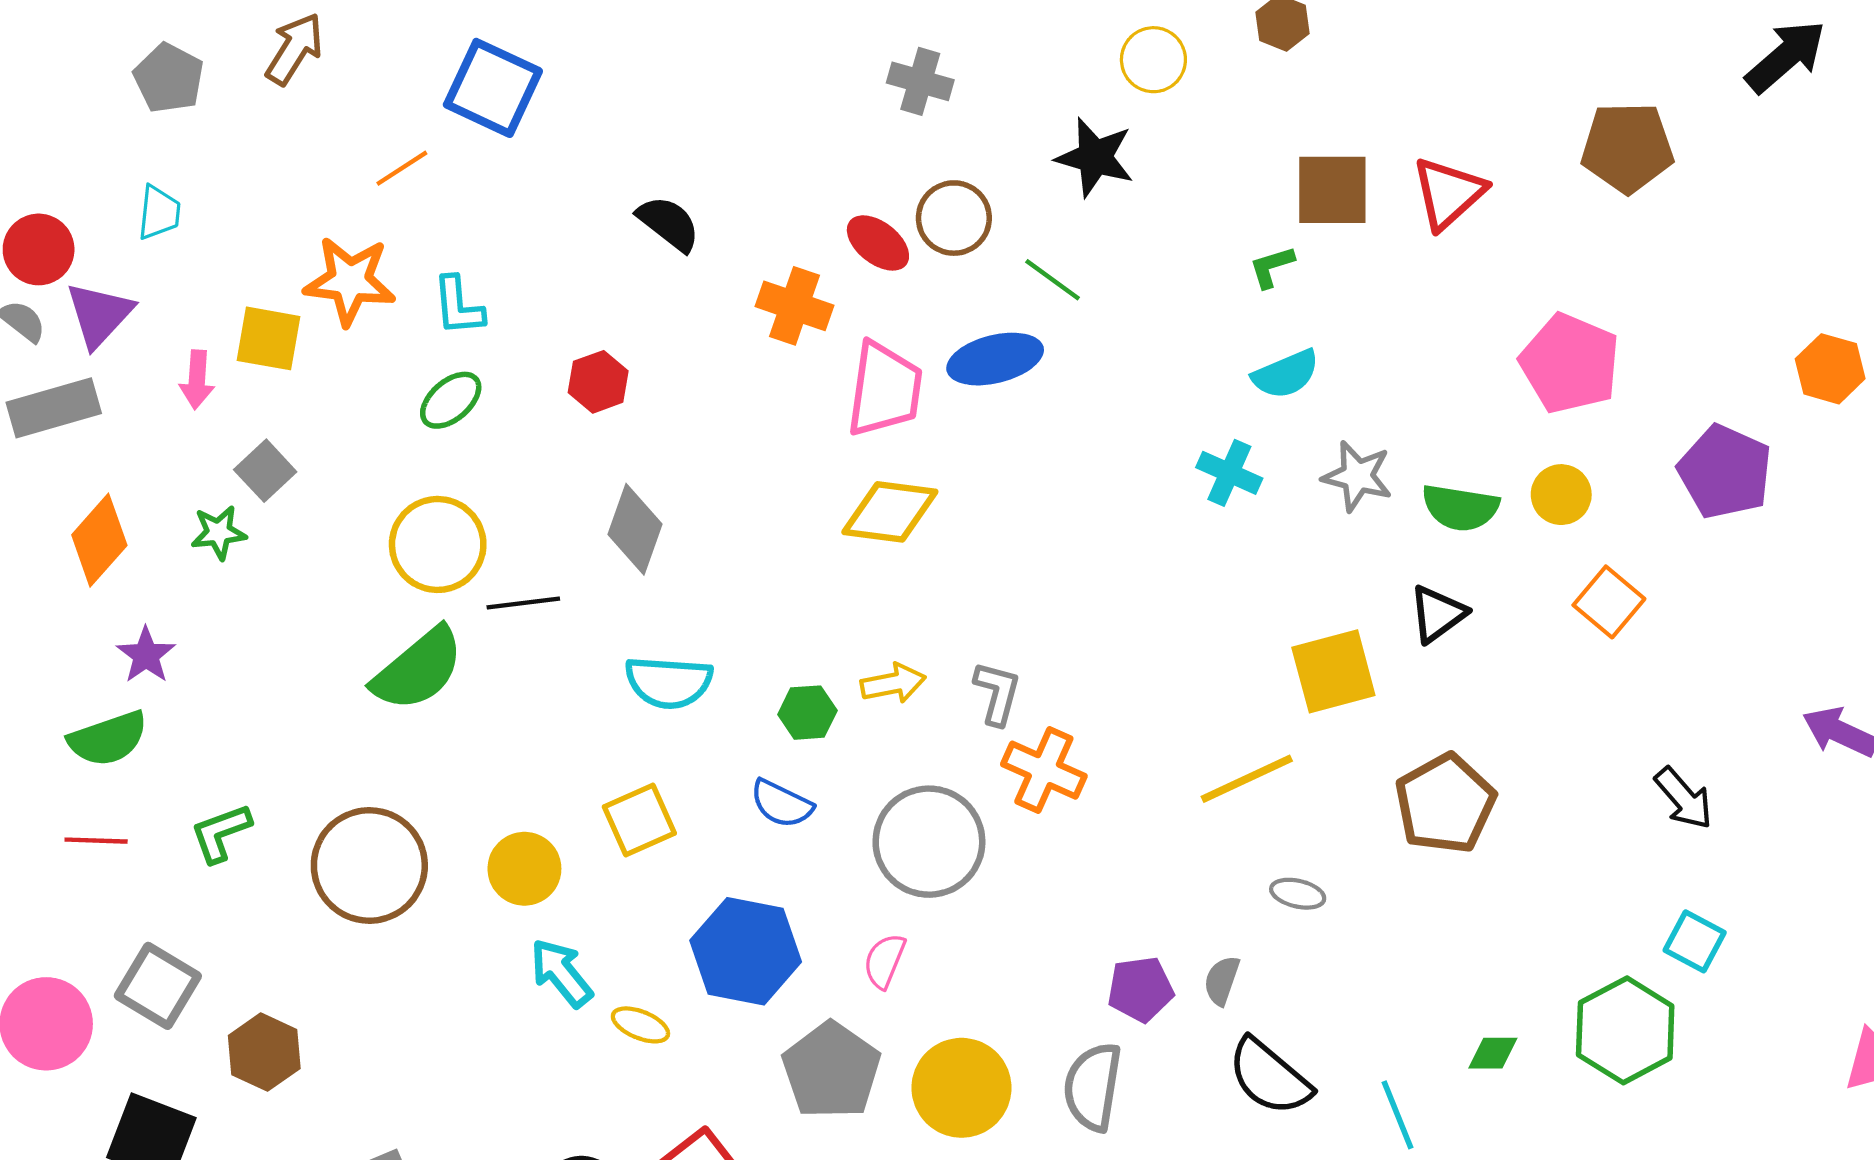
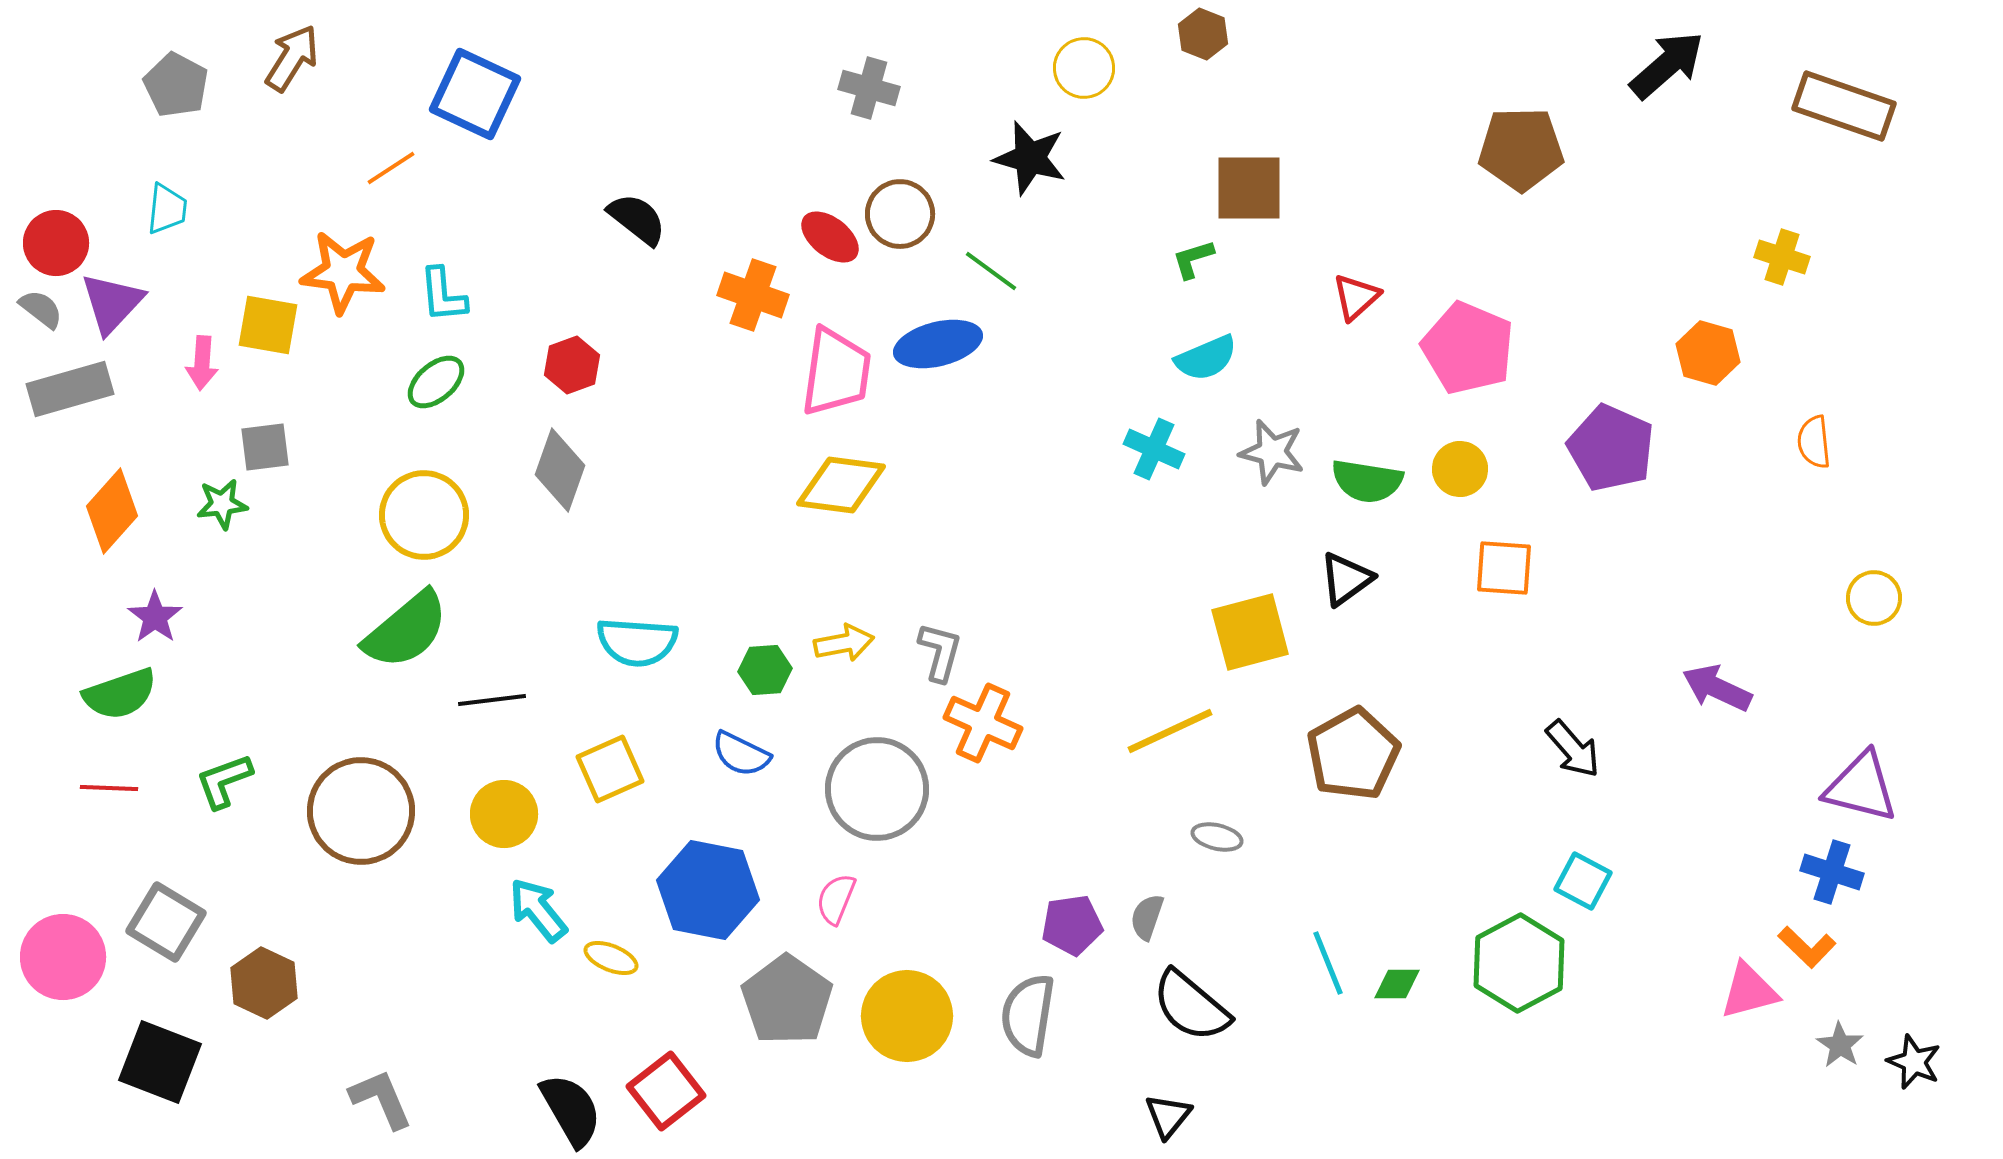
red triangle: (1448, 193) -> (1356, 297), moved, size x0.7
gray square: (265, 471) -> (265, 447), turned 36
gray diamond: (635, 529) -> (560, 470), moved
orange square: (1609, 602) -> (1504, 568), turned -36
black line: (523, 603) -> (492, 700), moved
cyan line: (1397, 1115) -> (1328, 963), moved

